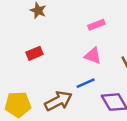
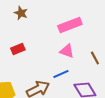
pink rectangle: (96, 25) -> (70, 25), size x1.6

